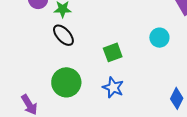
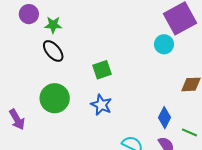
cyan circle: (159, 38) -> (164, 44), moved

